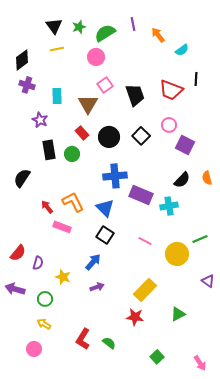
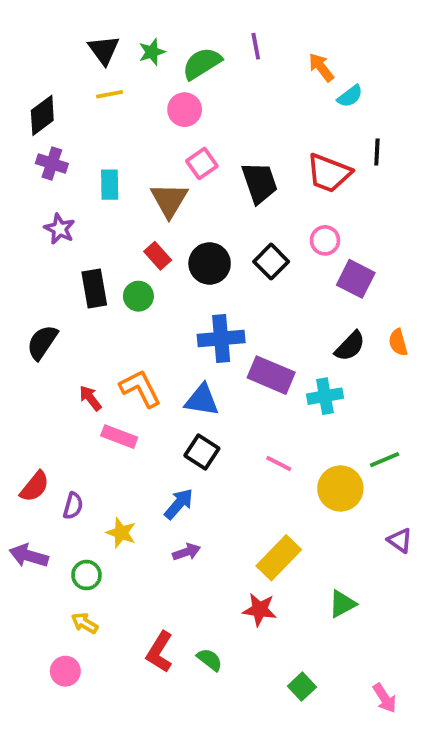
orange arrow: (158, 35) -> (321, 67), moved
purple star: (40, 120) -> (60, 229), moved
blue triangle: (105, 208) -> (202, 400), turned -36

